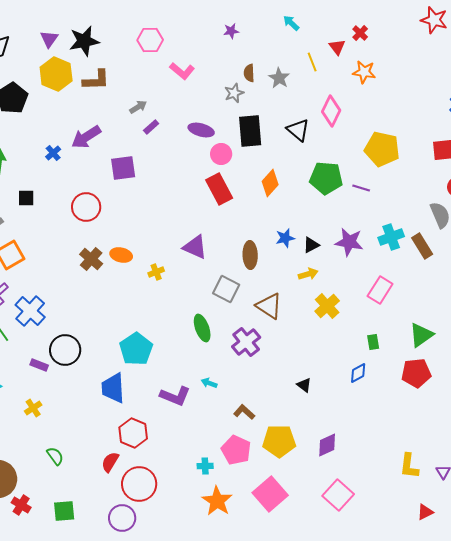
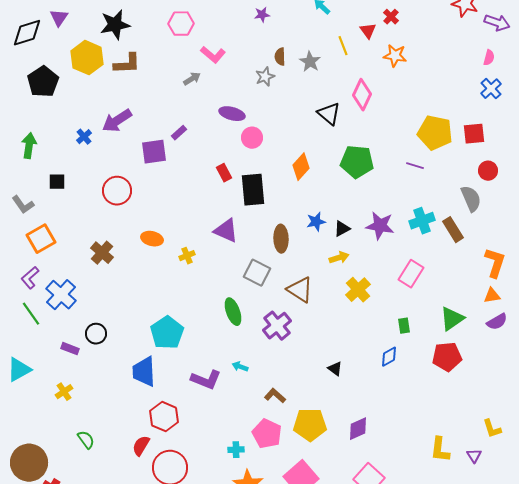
purple triangle: (49, 39) -> (59, 18), moved
gray arrow: (138, 107) -> (192, 79), moved
purple rectangle: (151, 127) -> (179, 133), moved
black rectangle: (250, 131) -> (253, 190), moved
yellow pentagon: (382, 149) -> (435, 133), moved
purple line: (361, 188) -> (415, 166), moved
red rectangle: (219, 189) -> (224, 173), moved, size x0.6
brown cross: (91, 259) -> (102, 253), moved
black circle: (65, 350) -> (96, 334), size x0.7

